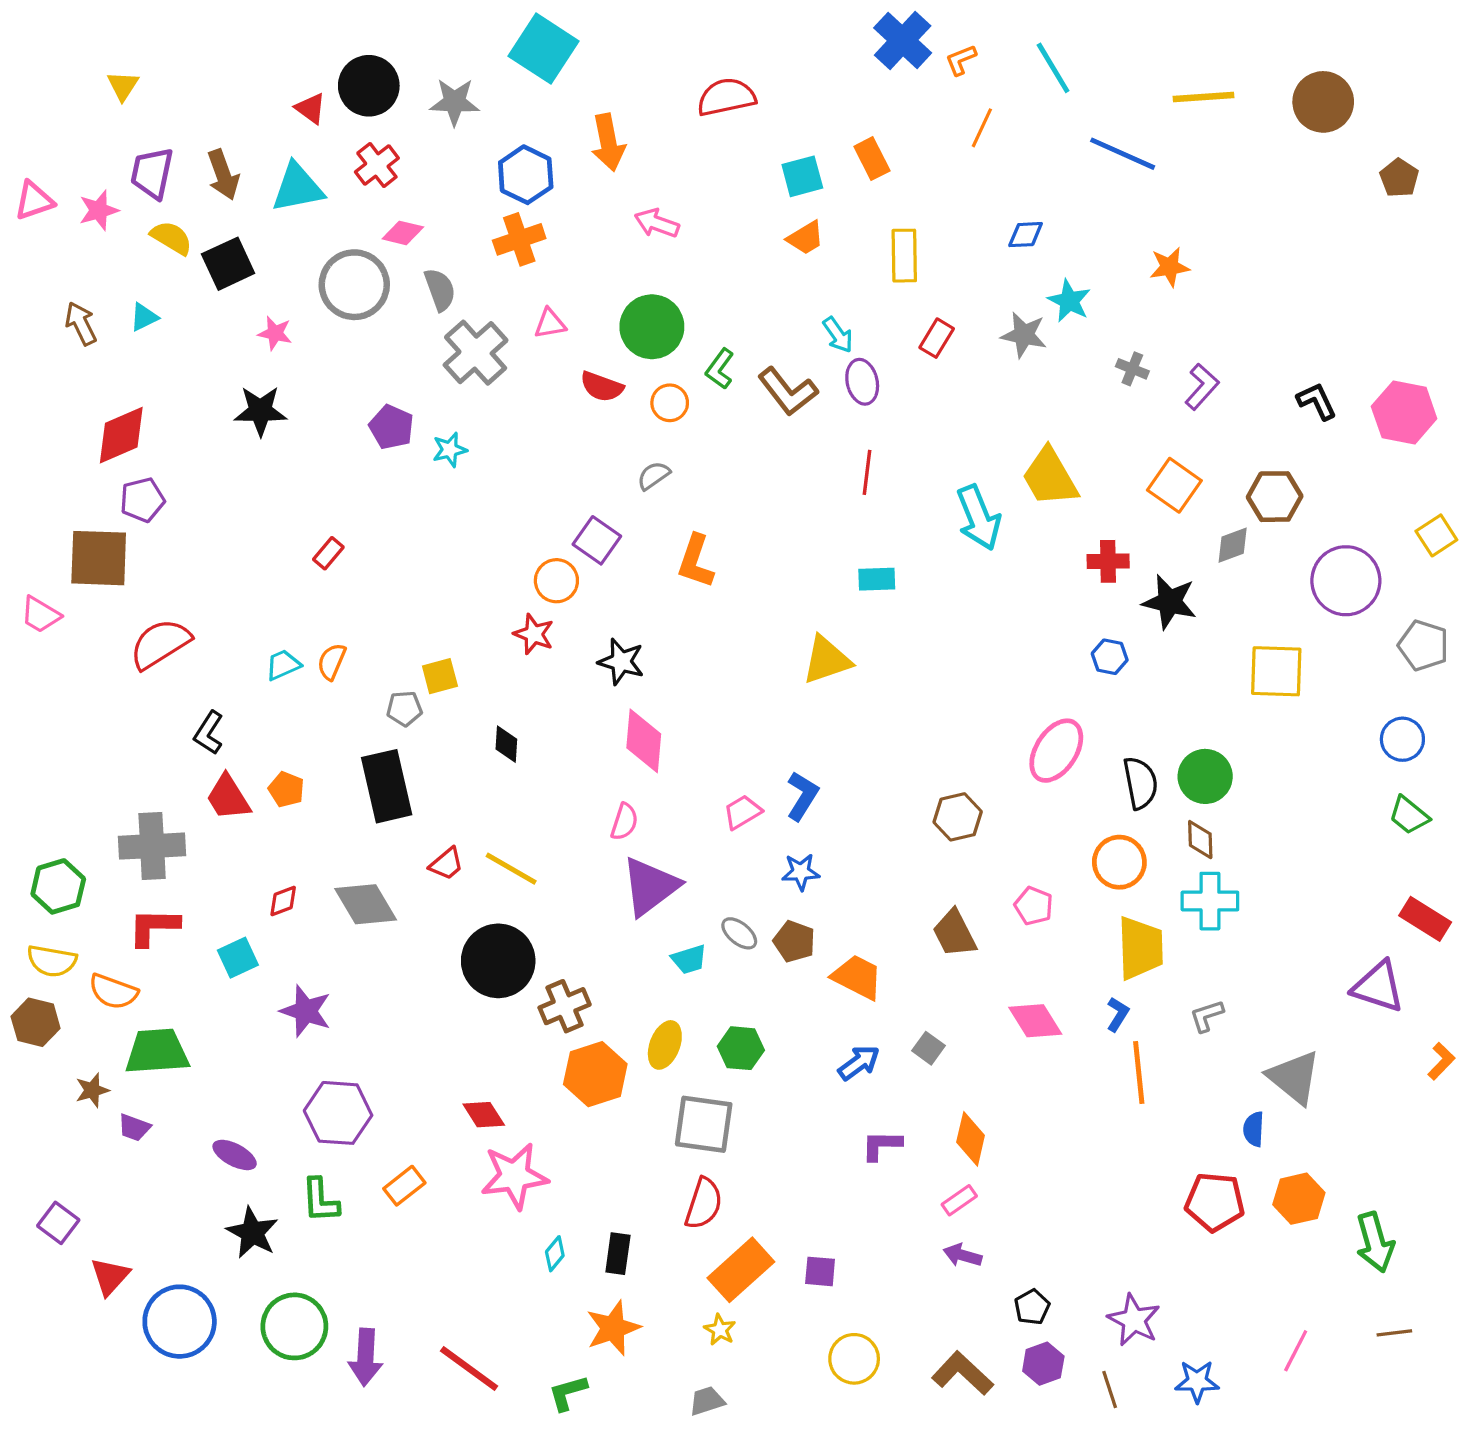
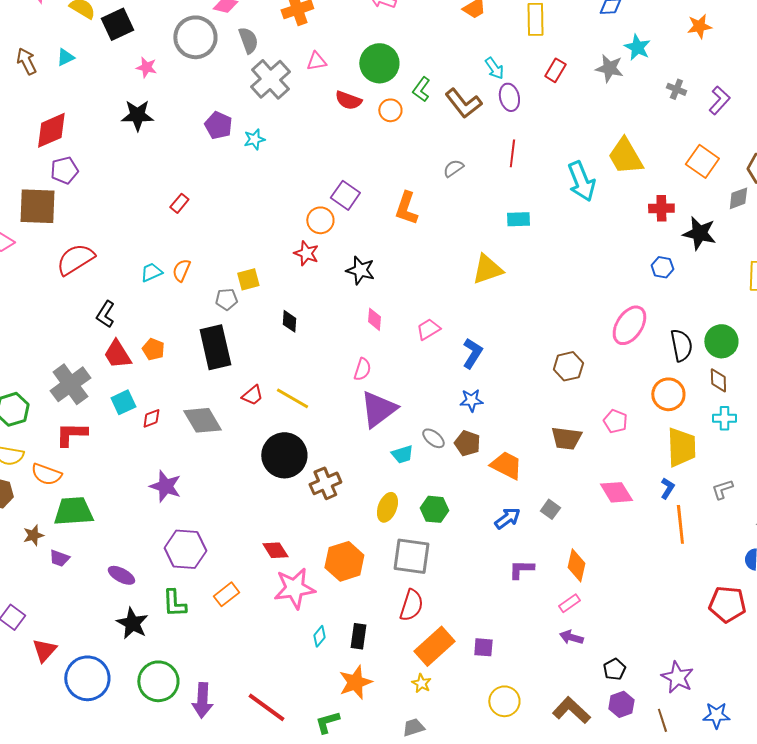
gray semicircle: (654, 476) -> (453, 168), moved
pink diamond: (644, 741) -> (374, 319), size x0.6
pink trapezoid: (742, 812) -> (428, 329), moved
gray cross: (152, 846) -> (70, 384), turned -33
cyan cross: (1210, 901) -> (724, 418), size x0.7
brown trapezoid: (954, 933) -> (566, 438), turned -56
cyan square: (238, 958) -> (123, 402), moved
orange hexagon: (595, 1074) -> (344, 561), moved

